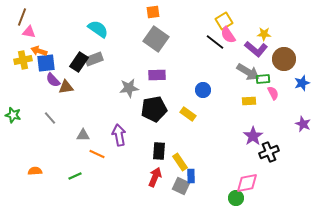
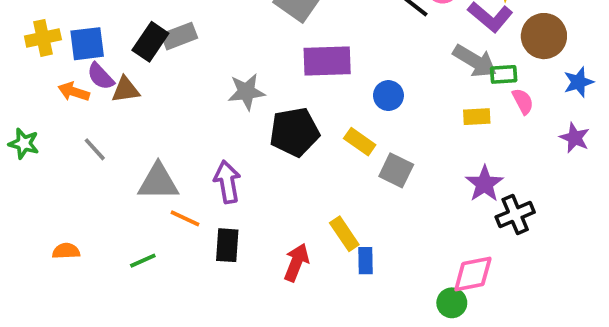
orange arrow: (39, 51) -> (74, 92), moved
purple rectangle: (157, 75) -> (327, 61), moved, size x1.4
purple star: (303, 124) -> (575, 138), moved
gray triangle: (83, 135) -> (158, 182), size x1.6
black rectangle: (159, 151) -> (227, 245), moved
gray square: (181, 186) -> (396, 170), moved

